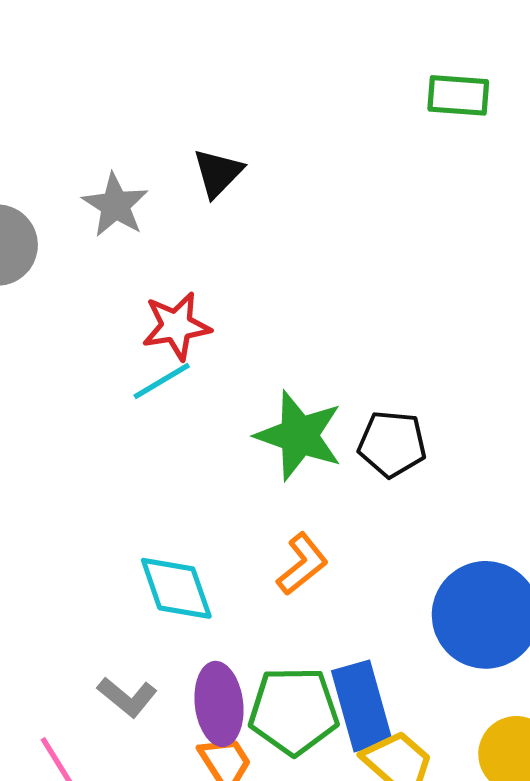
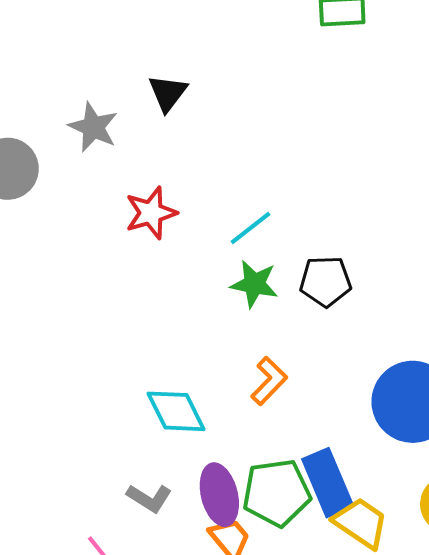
cyan line: (162, 381) -> (251, 228), moved
green star: (299, 436) -> (254, 284), size x0.7

